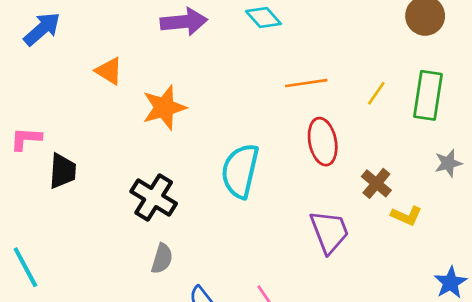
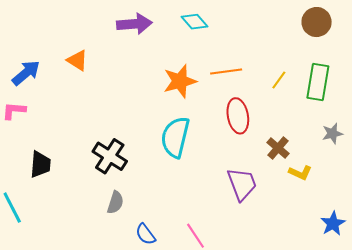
blue arrow: (42, 29) -> (26, 73), moved
orange star: (164, 108) -> (180, 81), moved
black trapezoid: (63, 171) -> (40, 164), moved

